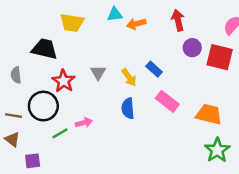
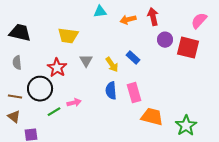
yellow trapezoid: (72, 23) -> (68, 36), moved
orange arrow: (136, 24) -> (128, 20), moved
black trapezoid: (45, 49) -> (20, 33), moved
pink rectangle: (167, 101) -> (134, 93), moved, turned 36
orange trapezoid: (209, 114) -> (152, 117), moved

